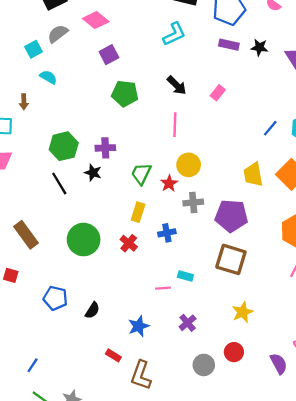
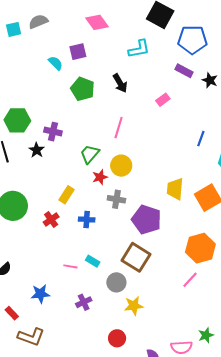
pink diamond: (96, 20) -> (97, 22), moved
cyan semicircle: (48, 77) -> (56, 63), moved
black arrow: (177, 85) -> (120, 83), moved
pink rectangle: (218, 93) -> (163, 100), moved
blue line: (270, 128) -> (201, 139), moved, turned -35
green trapezoid: (141, 174) -> (90, 154), moved
gray circle: (204, 365) -> (116, 282), moved
brown L-shape: (141, 375) -> (31, 337), turned -104

